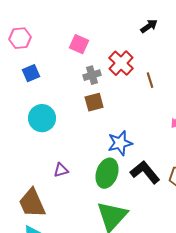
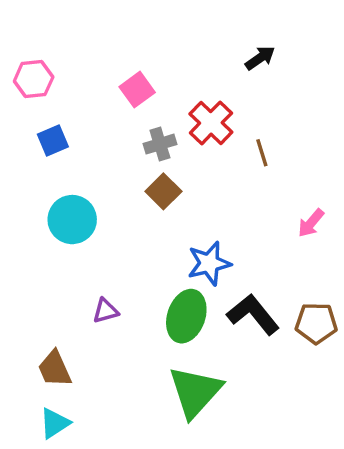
pink square: (79, 44) -> (137, 90), turned 30
brown square: (94, 102) -> (163, 191), turned -30
brown trapezoid: (32, 203) -> (55, 369), size x0.7

